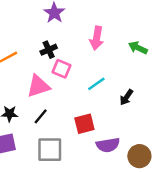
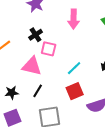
cyan line: (96, 84) -> (74, 68), moved
pink triangle: (38, 86) -> (32, 66), turned 40

